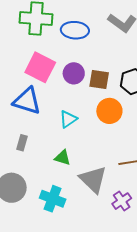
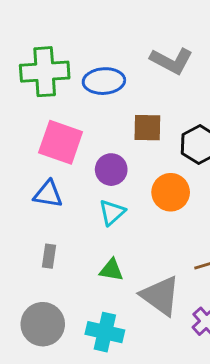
purple circle: (74, 73) -> (111, 170), moved
brown square: (99, 79) -> (147, 128), moved
blue triangle: (27, 101) -> (48, 194), size x0.7

